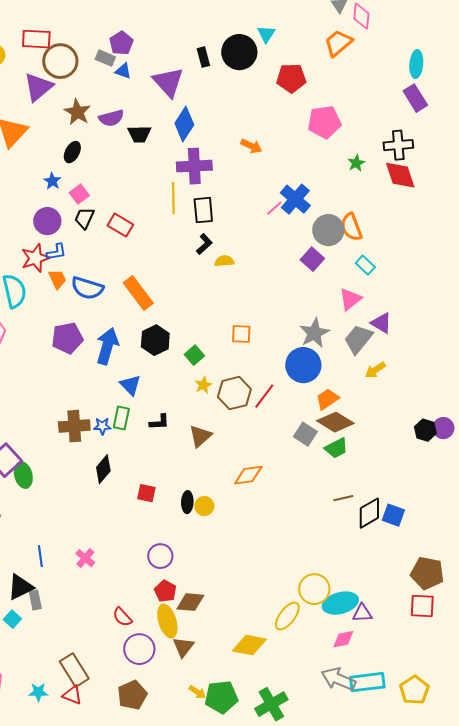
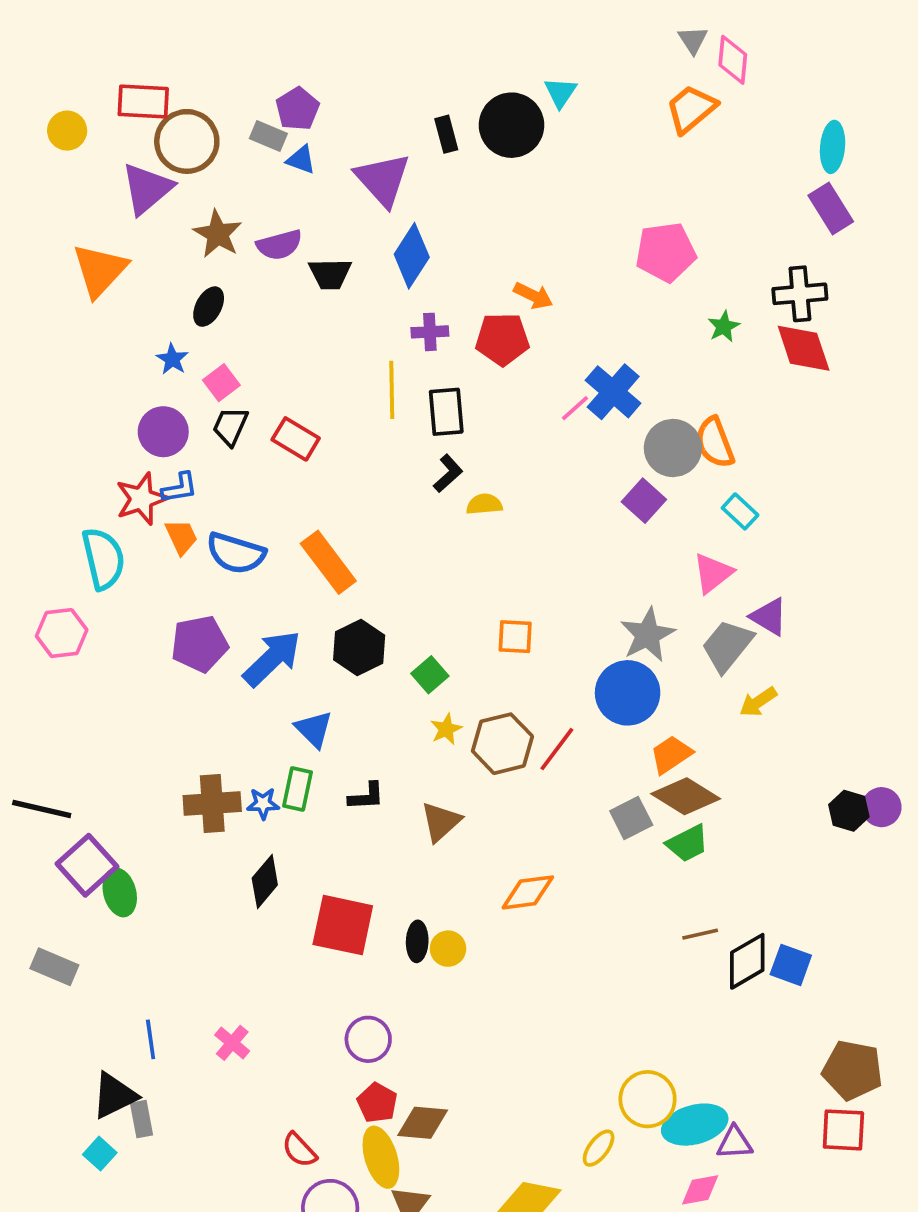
red pentagon: (291, 78) -> (502, 339), moved
purple cross: (194, 166) -> (430, 332), size x0.6
blue arrow: (107, 346) -> (272, 658), turned 30
gray square: (305, 434) -> (631, 818), turned 30
red square: (146, 493) -> (343, 925), size x1.8
yellow ellipse: (287, 616) -> (599, 1148), size x0.7

